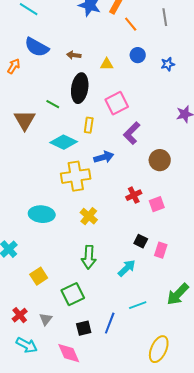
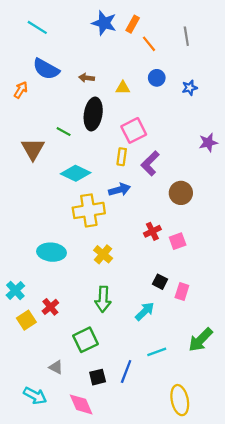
yellow rectangle: (89, 125) -> (122, 157), moved
yellow square: (39, 276) -> (26, 320), moved
red cross: (20, 315) -> (50, 307), moved
gray triangle: (46, 319) -> (56, 367), turned -40
yellow ellipse: (159, 349) -> (180, 400), turned -36

